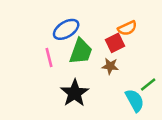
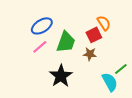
orange semicircle: (127, 28) -> (104, 23), turned -98
blue ellipse: (66, 29) -> (42, 26), moved
pink line: (49, 58) -> (40, 47), turned 63

